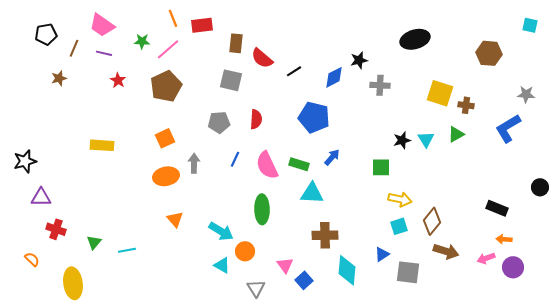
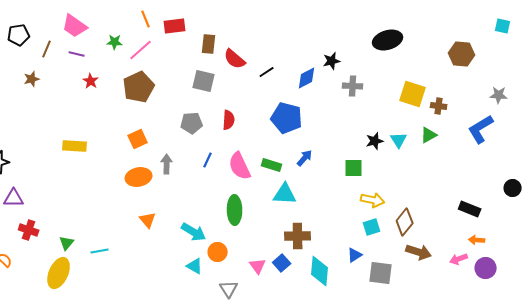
blue square: (304, 280) -> (282, 263), moved
yellow ellipse: (73, 283) -> (59, 273), moved, turned 32

